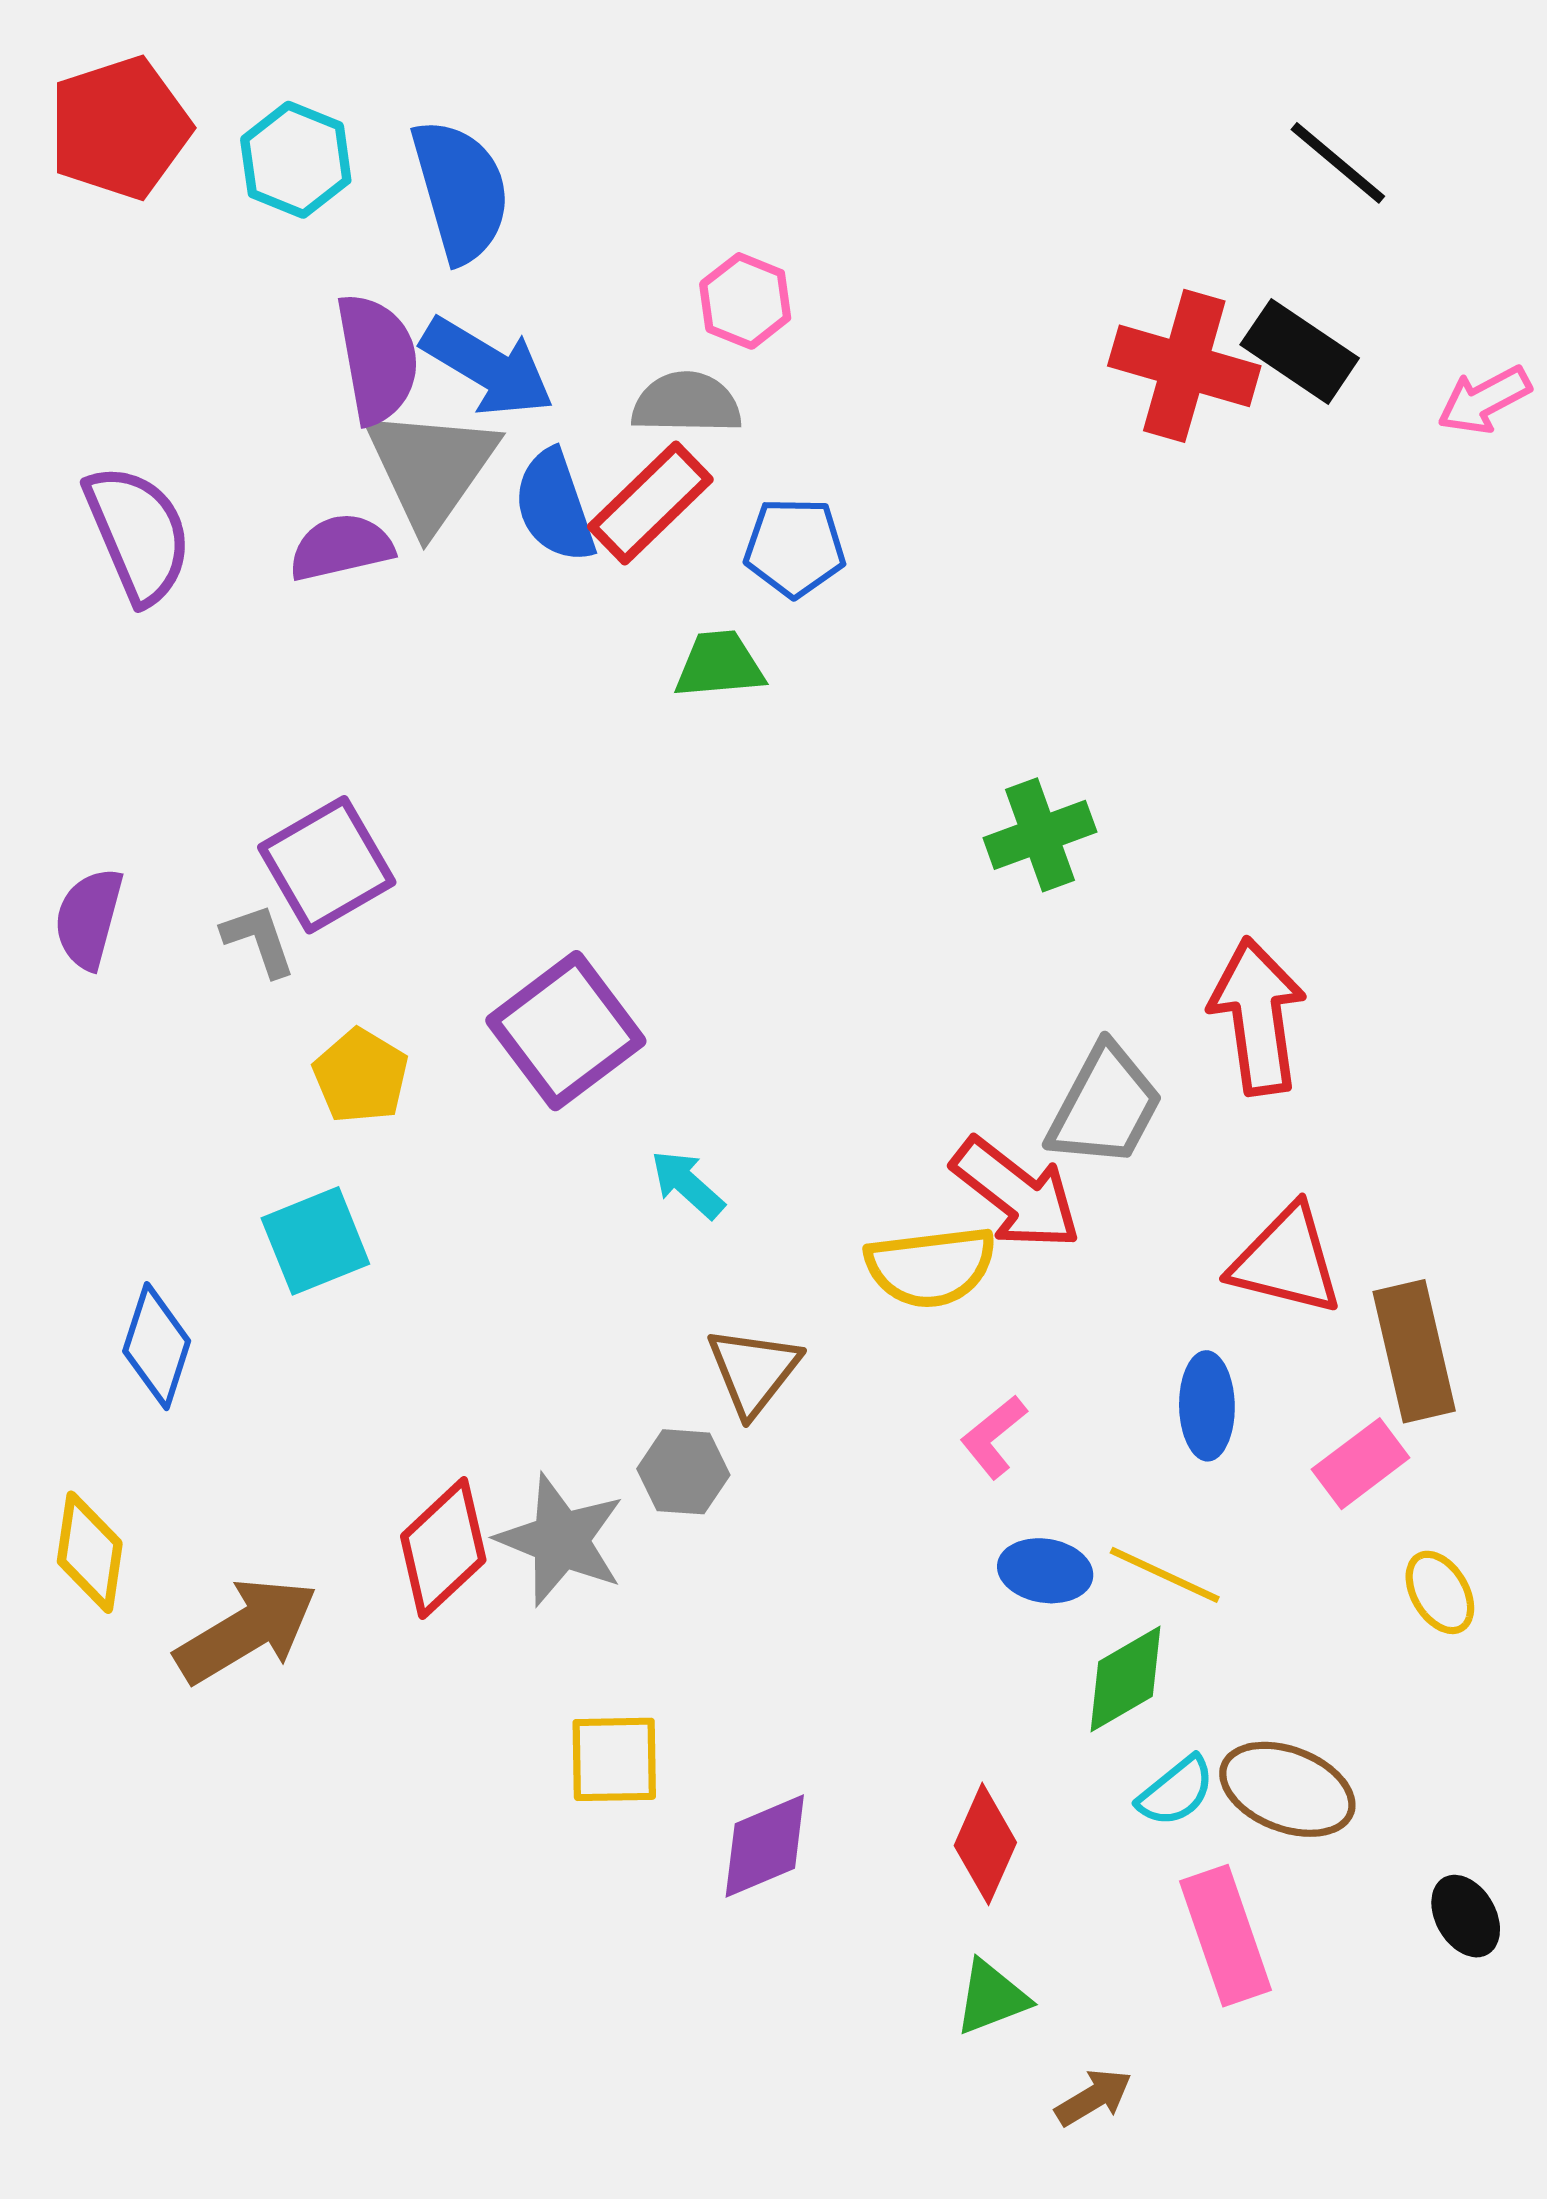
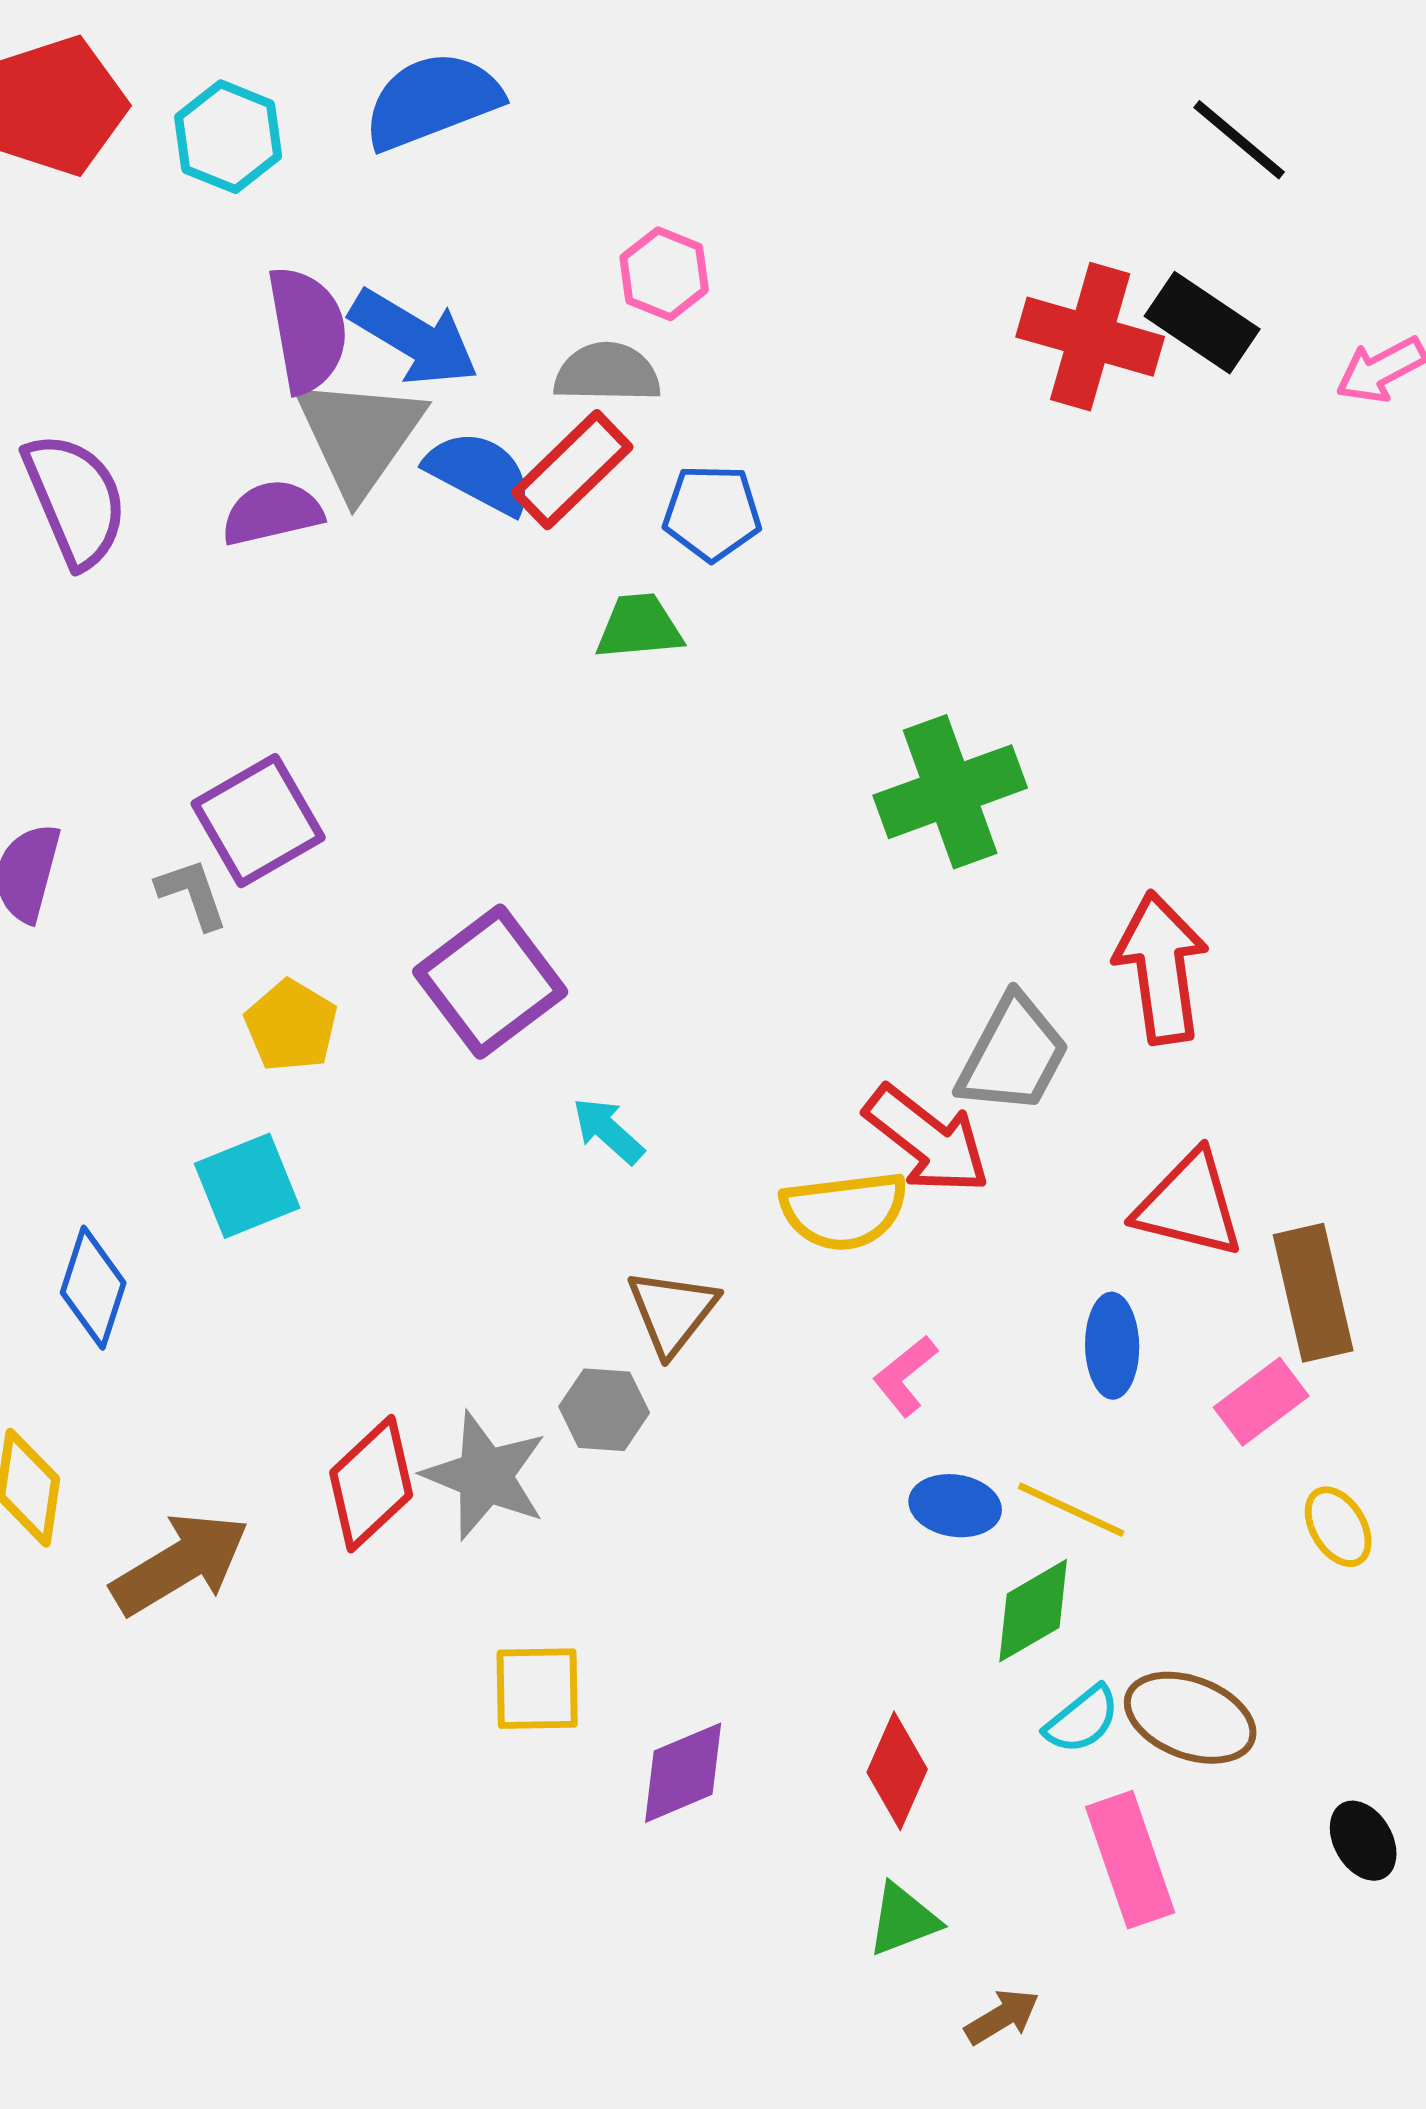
blue semicircle: (461, 191) -> (432, 101), moved, turned -95
blue semicircle: (555, 506) -> (479, 473), turned 137
green cross: (1040, 835) -> (950, 792), size x1.4

